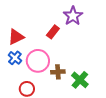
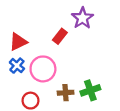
brown cross: (58, 72) -> (66, 93), moved
green cross: (80, 80) -> (90, 90), turned 30

